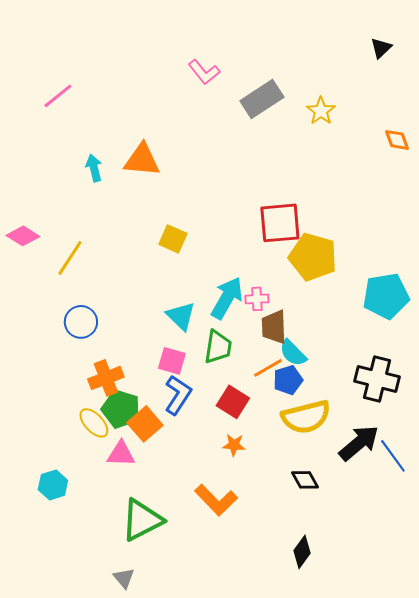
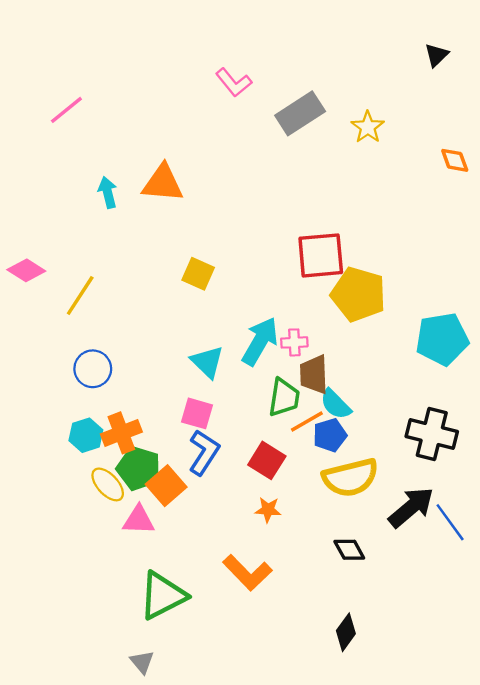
green trapezoid: (218, 347) -> (284, 397), moved
cyan hexagon: (53, 485) -> (86, 435), moved

